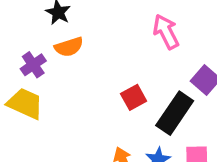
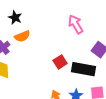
black rectangle: (175, 113) -> (83, 69), turned 70

